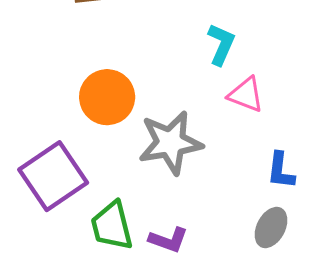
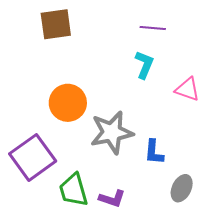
pink triangle: (246, 95) -> (187, 89), moved
blue L-shape: (281, 171) -> (154, 152), moved

